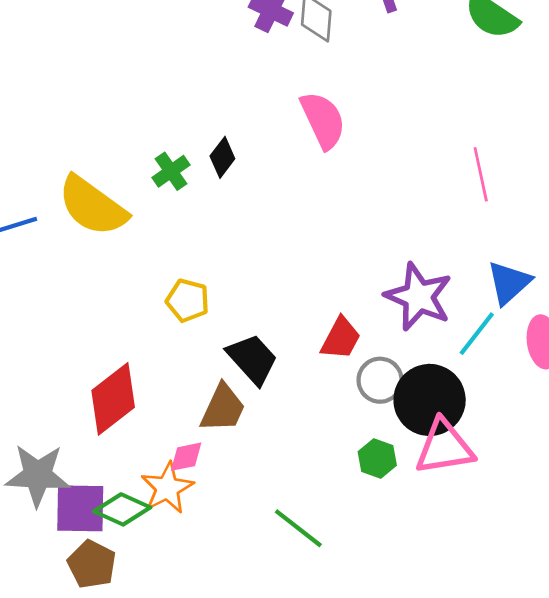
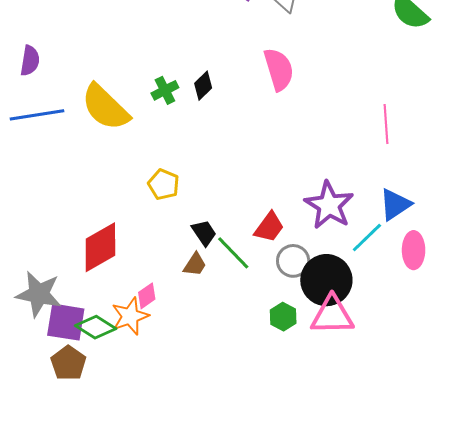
black trapezoid: (252, 359) -> (204, 233), size x0.7
brown trapezoid: (223, 408) -> (195, 265), moved, size x0.7
pink diamond: (186, 457) -> (147, 296), turned -32
green line: (298, 528) -> (233, 253), moved

